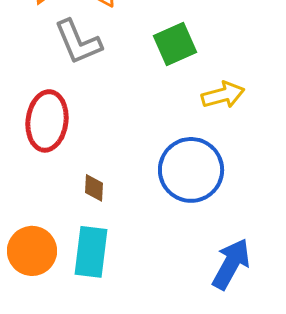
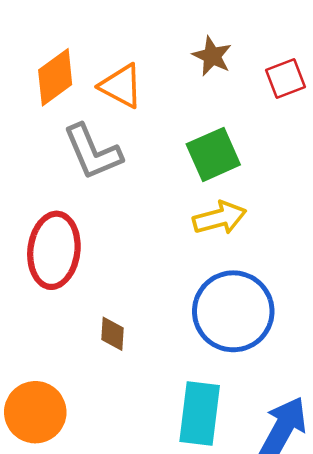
yellow arrow: (223, 95) -> (220, 218), moved
cyan rectangle: (91, 252) -> (200, 413), moved

